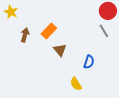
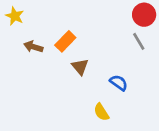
brown arrow: (25, 35) -> (33, 47), turned -88
blue semicircle: (89, 62) -> (119, 83), turned -72

